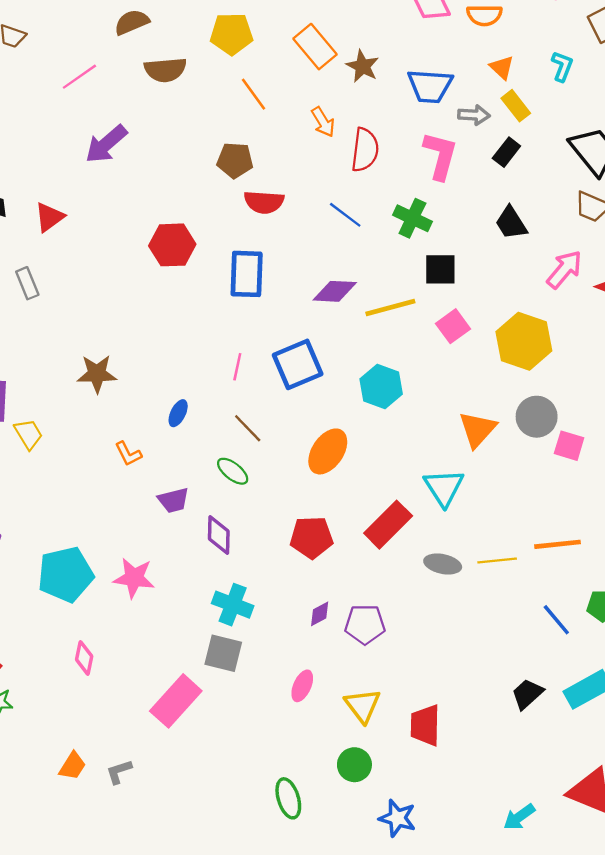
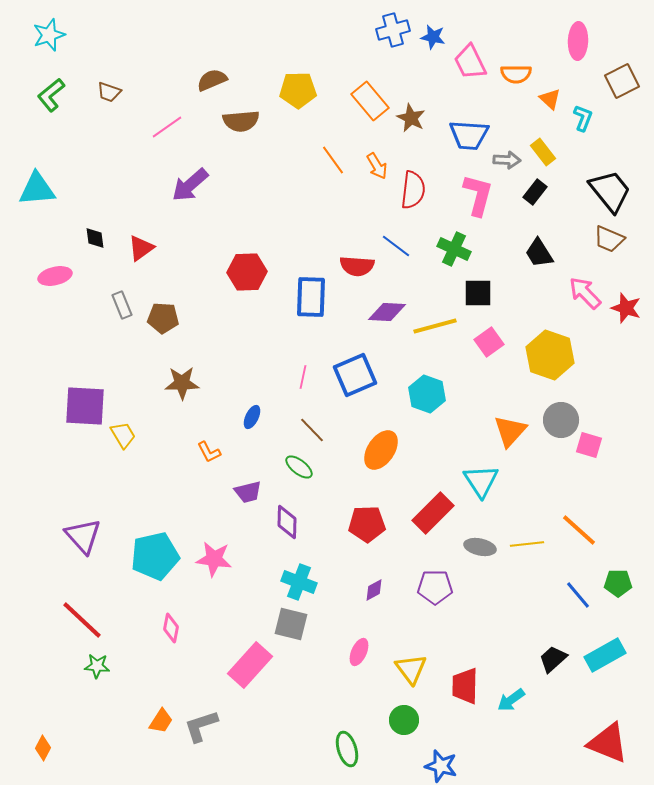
orange triangle: (502, 67) -> (550, 99), moved
orange line: (254, 94) -> (333, 160), moved
brown pentagon: (235, 160) -> (163, 318), moved
red semicircle: (264, 202) -> (357, 266), moved
pink arrow: (564, 269) -> (585, 293), turned -84
orange line: (557, 544) -> (579, 530), turned 48
purple pentagon: (365, 624) -> (435, 587), moved
gray L-shape: (119, 772) -> (201, 726), size x1.5
cyan arrow: (519, 817) -> (511, 700), moved

